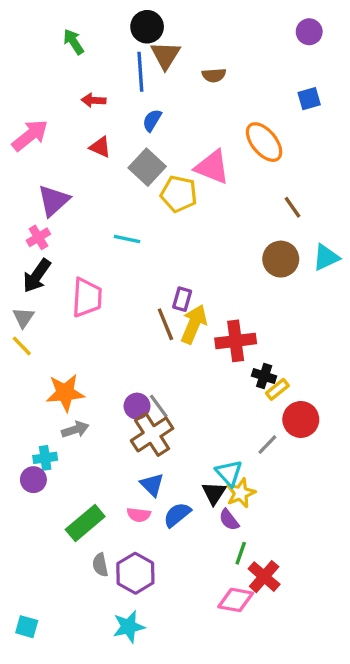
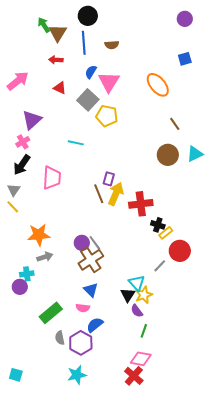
brown triangle: (165, 55) -> (58, 33), moved
brown semicircle: (214, 75) -> (112, 45), moved
pink triangle: (212, 167) -> (109, 82), moved, turned 40
blue semicircle: (177, 515) -> (95, 325), moved
red cross: (264, 577) -> (134, 376), moved

